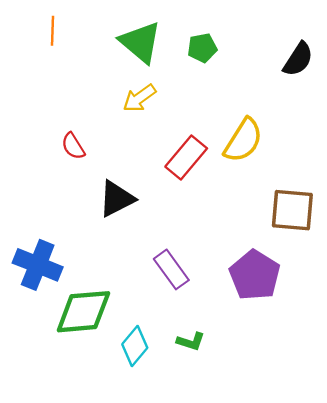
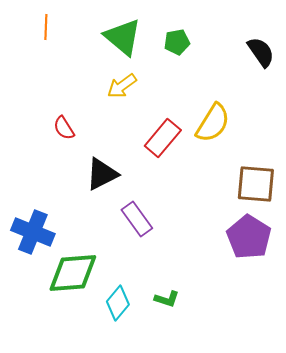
black semicircle: (298, 59) -> (261, 52), turned -68
purple rectangle: (171, 269) -> (137, 219), moved
purple pentagon: (255, 275) -> (249, 237), moved

